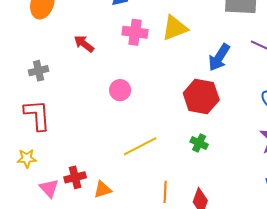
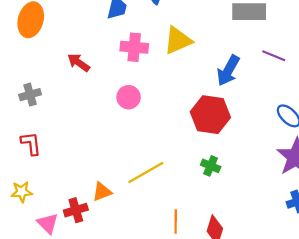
pink circle: (120, 90) -> (129, 97), moved
red L-shape: (37, 115) -> (31, 144), size x0.7
orange triangle: (103, 190) -> (102, 192), moved

